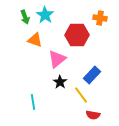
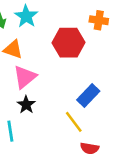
pink triangle: (57, 59) -> (25, 77), moved
black star: (60, 82) -> (26, 105), moved

